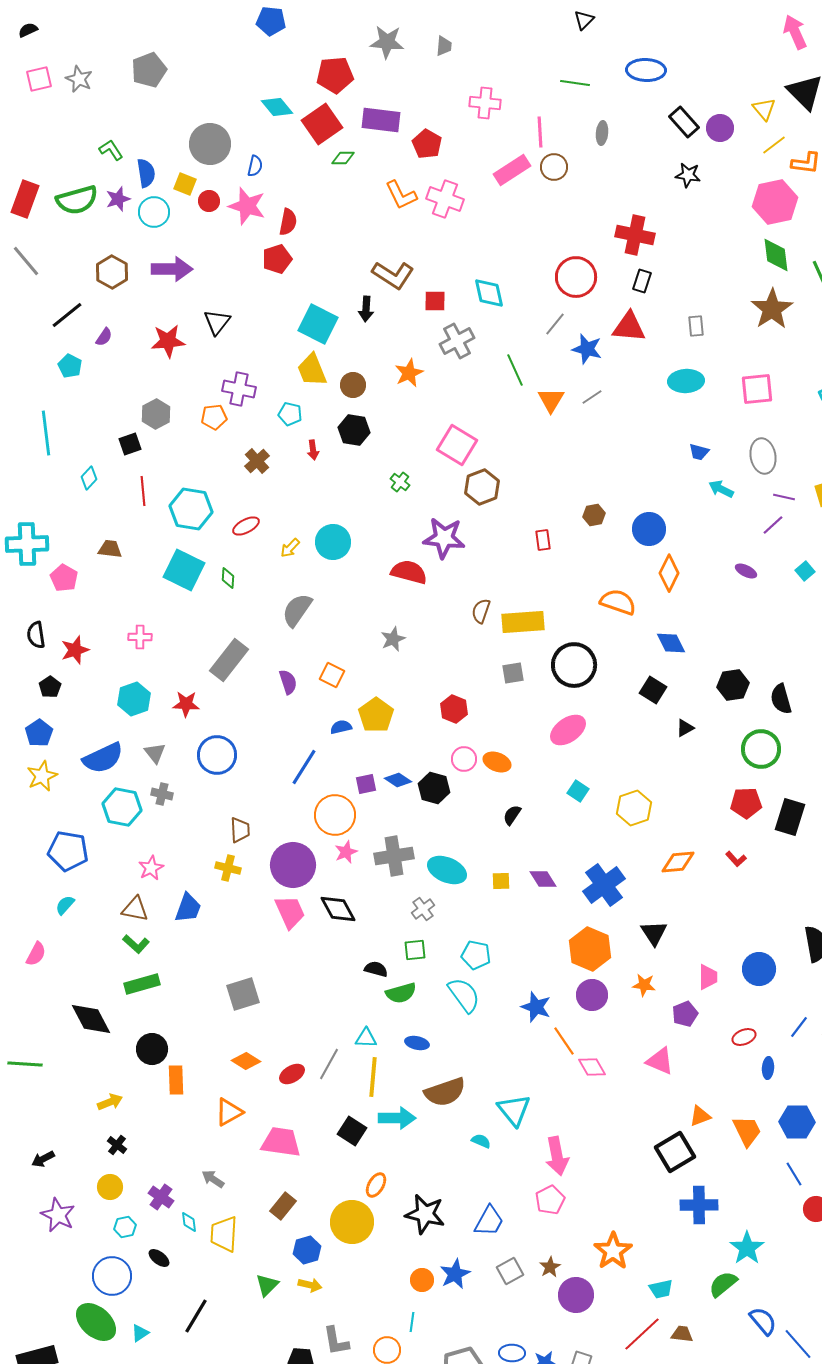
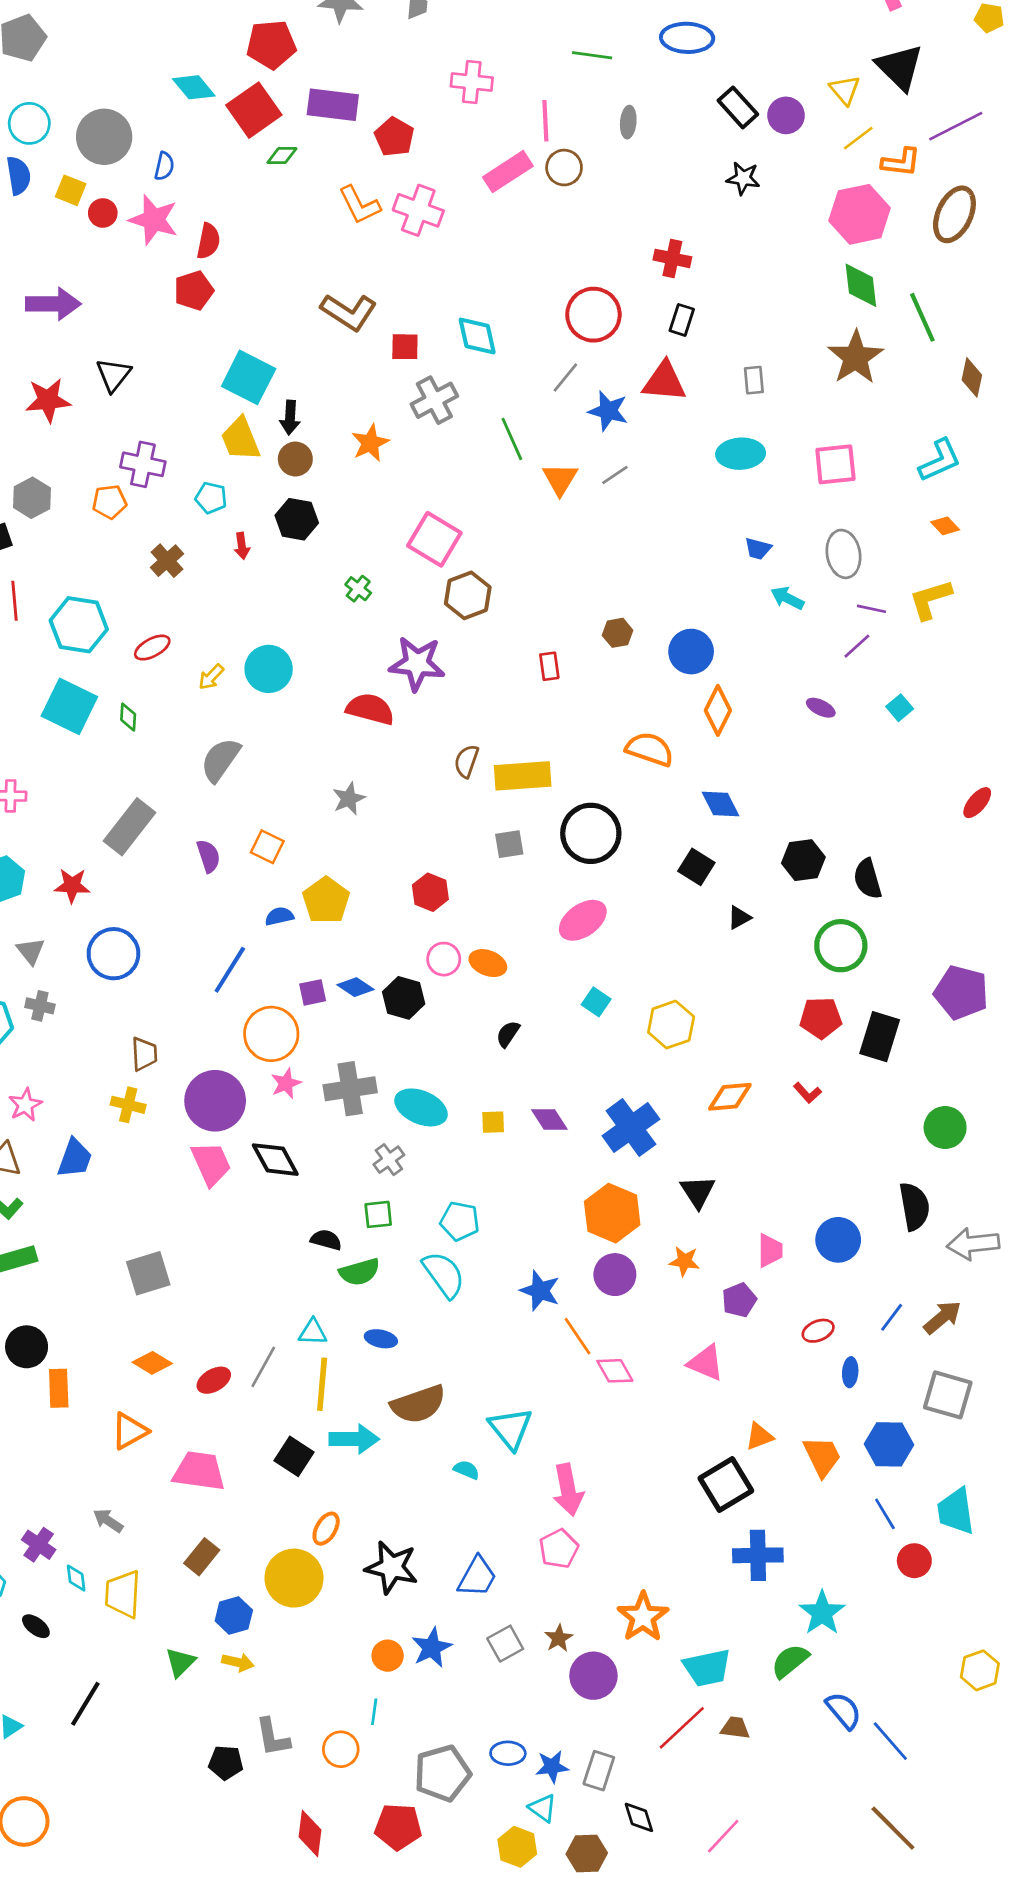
cyan circle: (154, 212) -> (29, 123), moved
red cross: (635, 235) -> (672, 258), size x0.7
black arrow: (366, 309) -> (290, 418), moved
cyan trapezoid: (661, 1289) -> (707, 1668), size x1.5

